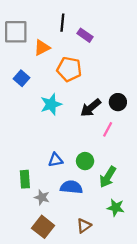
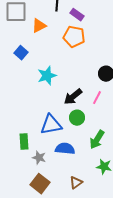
orange pentagon: (69, 69) -> (74, 37), moved
black arrow: (91, 108) -> (73, 97), moved
blue triangle: (56, 160) -> (51, 125), size x1.6
green circle: (85, 161) -> (77, 118), moved

